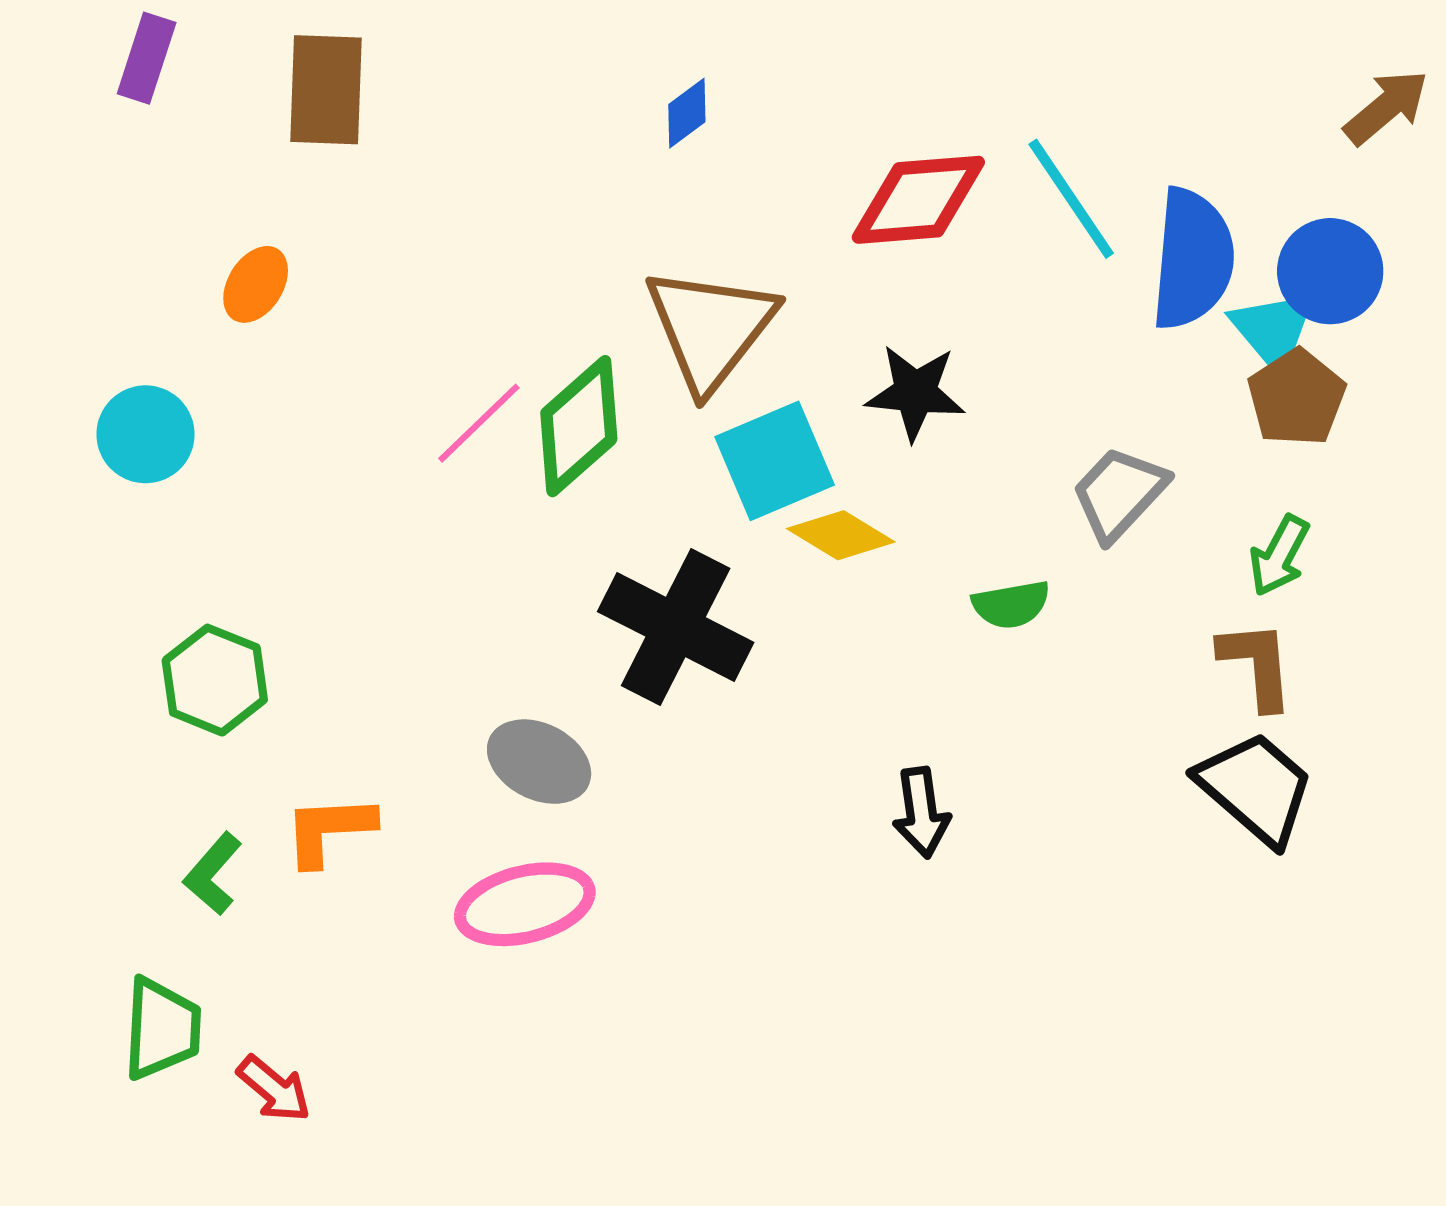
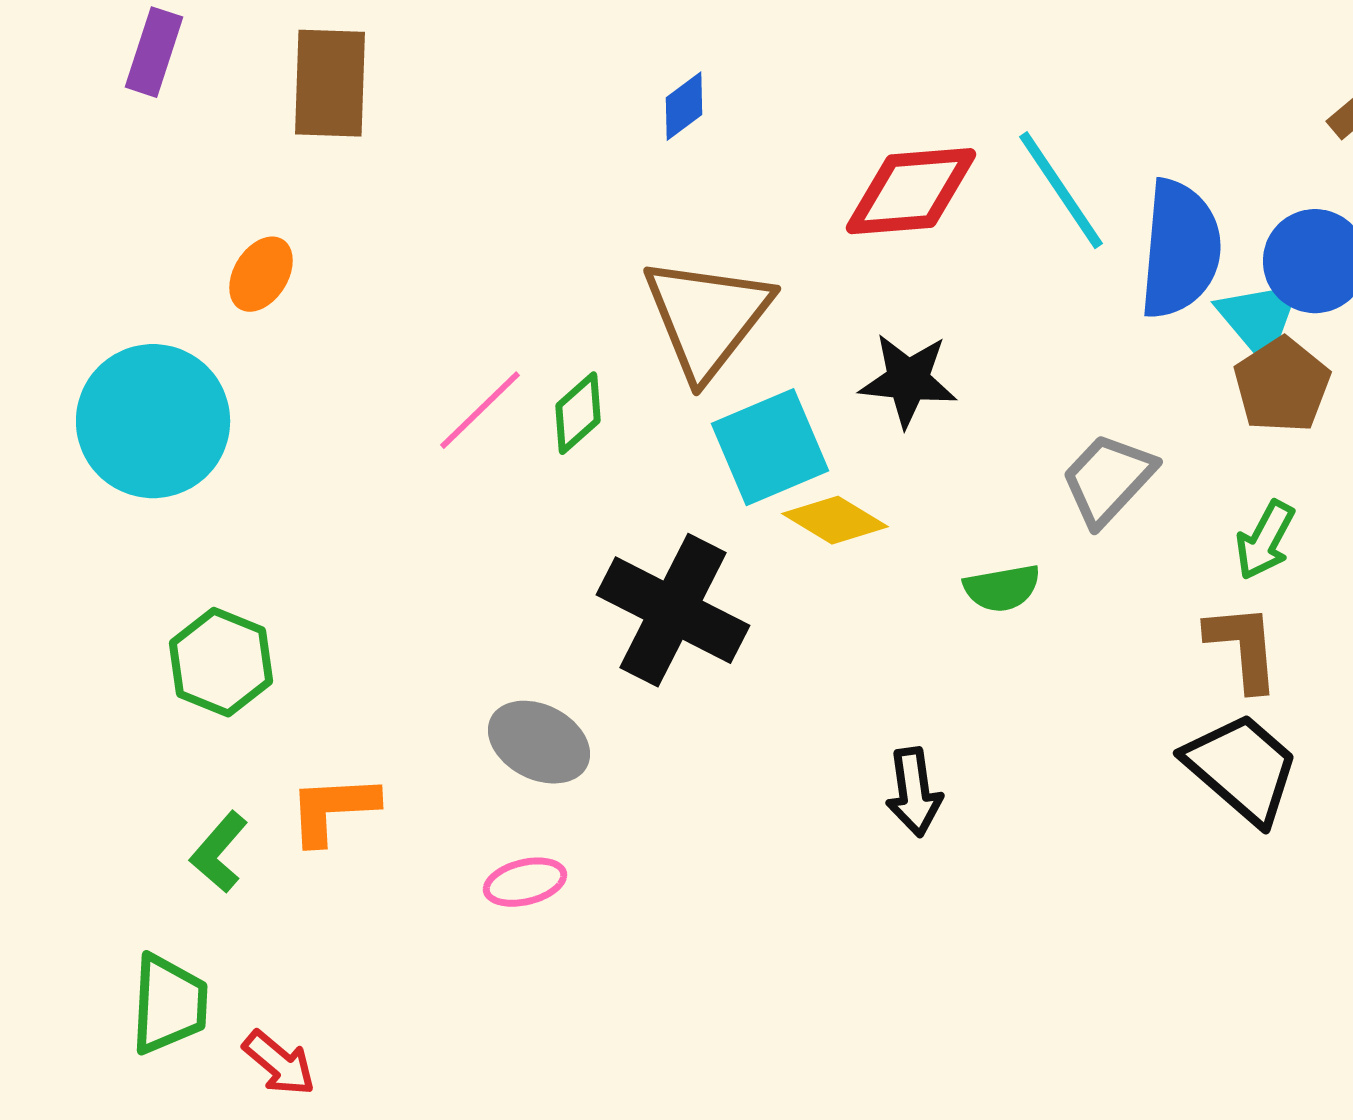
green diamond: (579, 426) -> (578, 413), size x0.6
cyan circle: (146, 434) -> (153, 421), size x1.6
pink ellipse: (525, 904) -> (525, 882), size x0.6

